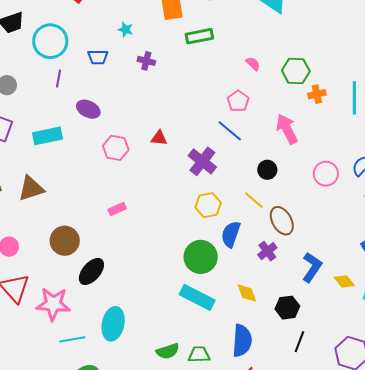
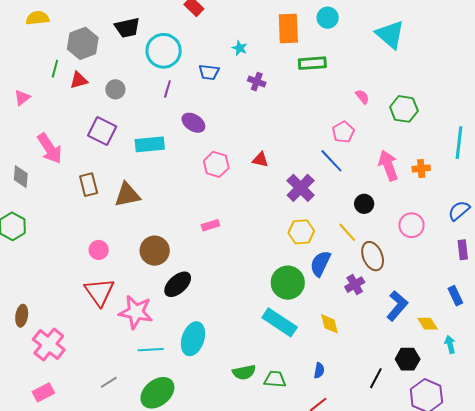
orange cross: (317, 94) -> (421, 168), moved
pink circle: (326, 174) -> (412, 225), moved
black hexagon: (287, 308) -> (408, 359), moved
blue semicircle: (242, 341) -> (319, 371), size x0.5

